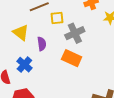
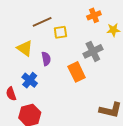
gray cross: (75, 33) -> (93, 51), moved
orange rectangle: (72, 58) -> (77, 72), turned 42

